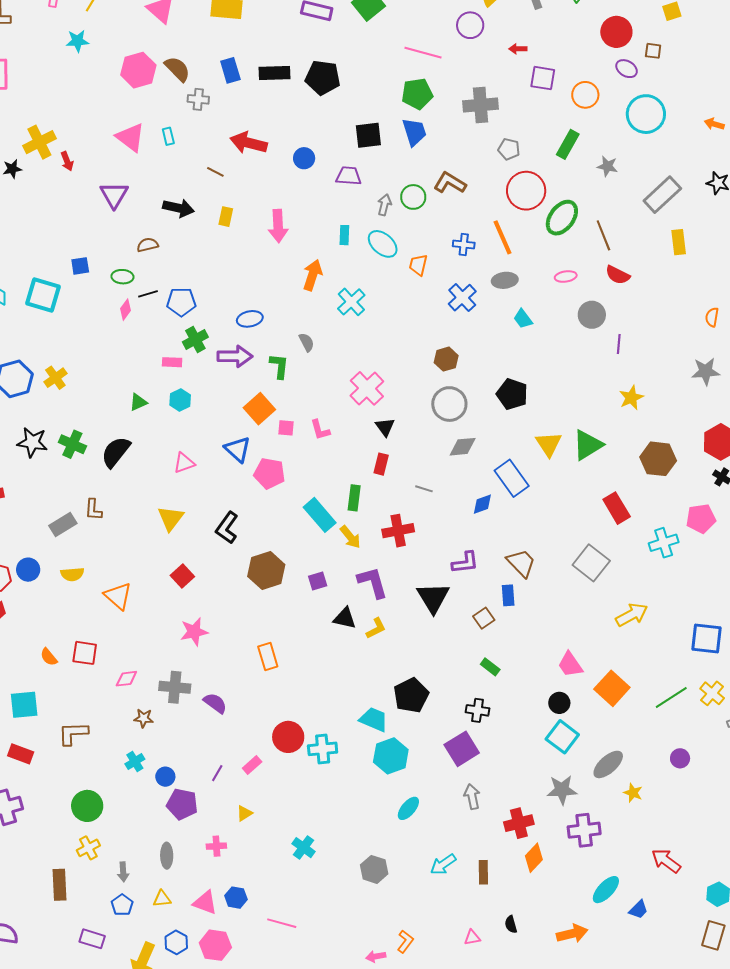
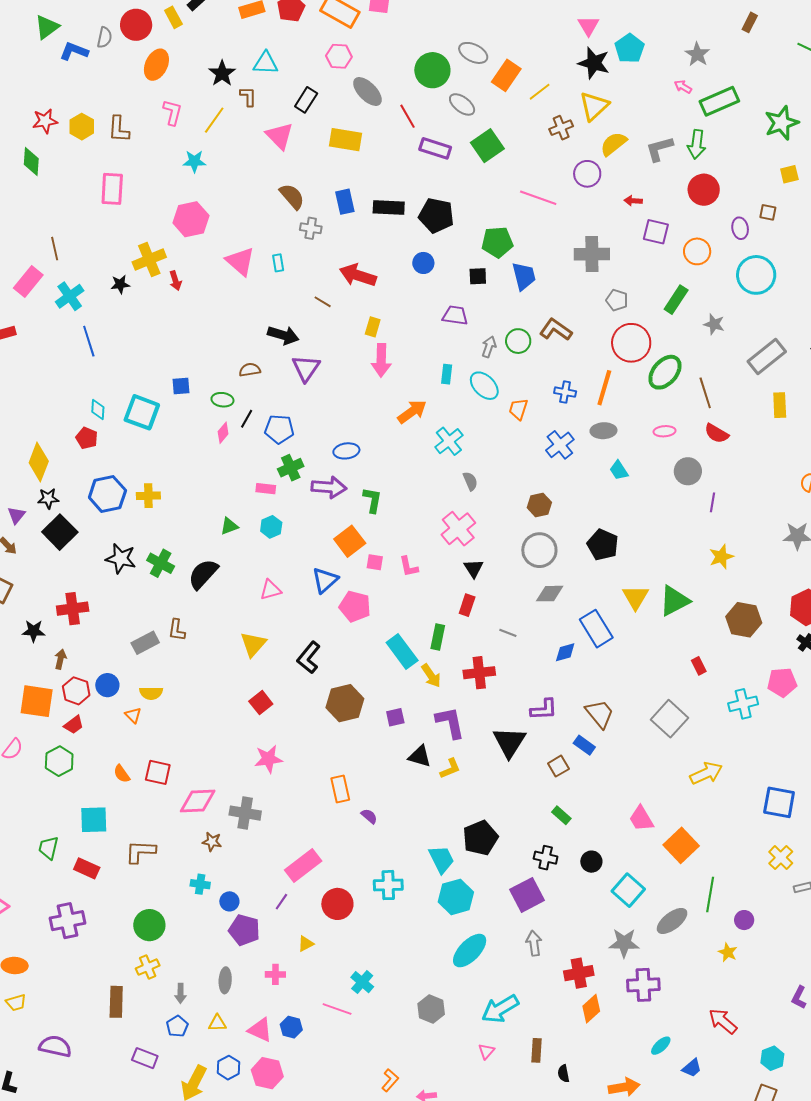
red circle: (616, 32) -> (704, 190), moved
purple ellipse: (627, 69) -> (740, 228), turned 45
pink hexagon: (138, 70) -> (191, 219), moved
green pentagon: (417, 94) -> (497, 242), moved
black square: (368, 135) -> (478, 276), size x0.7
blue circle: (304, 158) -> (423, 263), moved
purple triangle: (114, 195) -> (306, 368), moved
yellow rectangle: (226, 217) -> (373, 327), moved
orange line: (502, 237) -> (604, 388), turned 36
orange arrow: (313, 275) -> (412, 412), turned 32
black line: (148, 294) -> (247, 419), turned -48
gray semicircle: (307, 342) -> (470, 481), moved
yellow cross: (55, 378) -> (148, 496), turned 30
blue triangle: (238, 449) -> (325, 580), turned 32
red rectangle: (617, 508) -> (699, 666), size x0.6
blue rectangle: (508, 595) -> (584, 745), turned -55
orange triangle: (118, 596) -> (133, 715), moved, size x0.6
pink diamond: (126, 679) -> (198, 801), size x1.6
green line: (671, 698) -> (710, 895), moved, turned -52
purple semicircle: (215, 703) -> (369, 816), moved, size x0.7
black circle: (559, 703) -> (591, 862), moved
cyan trapezoid: (374, 719) -> (441, 859), turned 36
red circle: (288, 737) -> (337, 904), moved
cyan cross: (135, 761) -> (200, 884), turned 36
pink rectangle: (252, 765) -> (303, 865), moved, size x1.8
yellow star: (633, 793) -> (728, 952), moved
cyan ellipse: (408, 808) -> (470, 951), size x1.5
cyan arrow: (443, 864) -> (500, 1009), size x1.4
brown rectangle: (483, 872) -> (536, 1050), moved
cyan ellipse: (606, 890) -> (661, 1046), size x0.7
pink line: (282, 923) -> (337, 1009), moved
pink triangle: (472, 938) -> (486, 1051), moved, turned -42
orange L-shape: (405, 942) -> (390, 1080), moved

